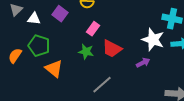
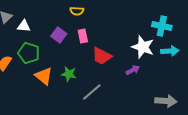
purple square: (60, 14) -> (59, 35), moved
pink rectangle: (93, 29) -> (83, 36), turned -48
green star: (86, 52) -> (69, 74), moved

